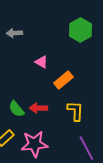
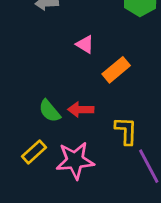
yellow L-shape: (75, 111) -> (126, 131), moved

